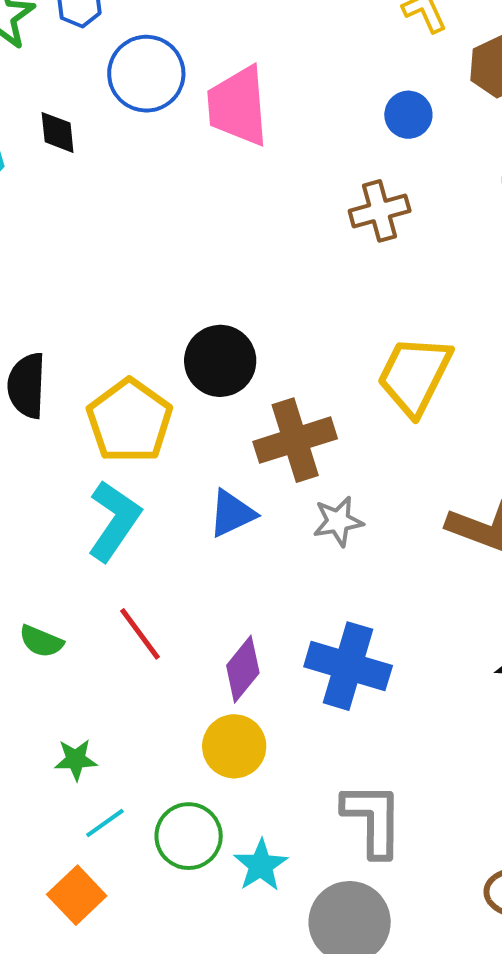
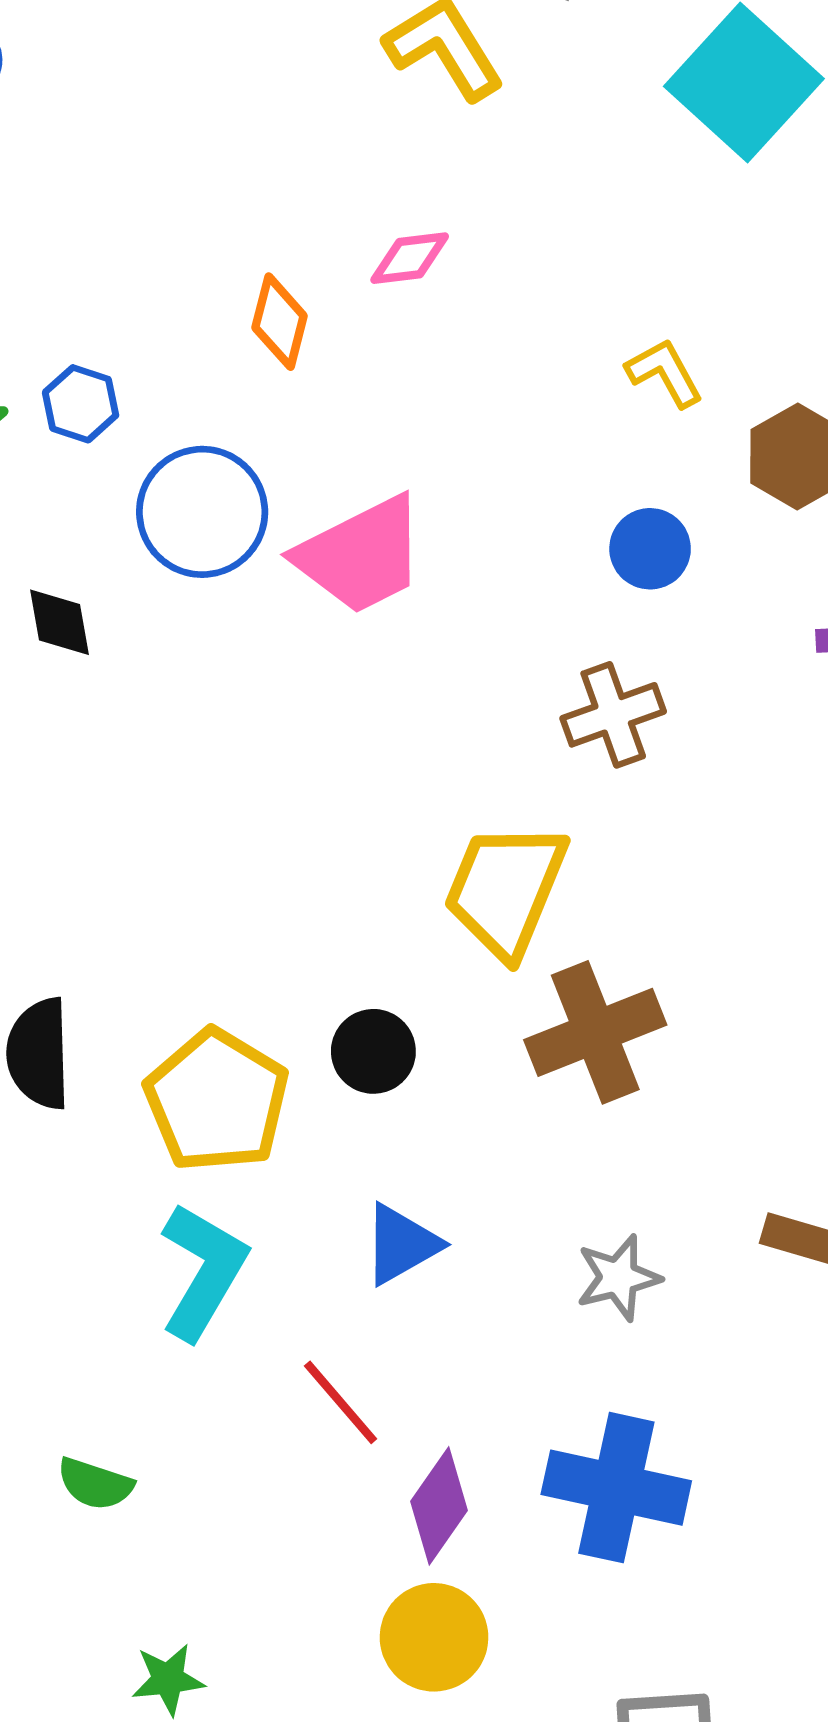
pink trapezoid: (238, 106) -> (361, 555), turned -108
black circle: (220, 361) -> (373, 1051), moved, size x0.7
yellow trapezoid: (414, 375) -> (506, 890), moved
brown cross: (295, 440) -> (595, 1032), moved
gray star: (338, 521) -> (618, 1278), moved
red line: (140, 634) -> (341, 1402), moved

